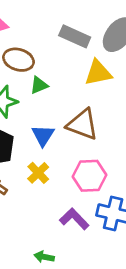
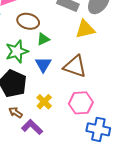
blue triangle: (43, 135) -> (43, 64), moved
purple L-shape: (74, 219) -> (32, 127), moved

